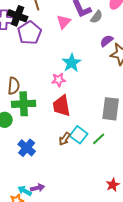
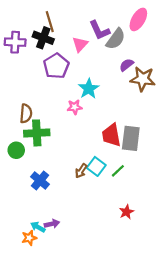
black cross: (18, 16) -> (43, 38), moved
gray semicircle: (97, 17) -> (116, 39), size x1.5
purple pentagon: (30, 33) -> (56, 66), moved
red trapezoid: (62, 106) -> (111, 135), moved
red star: (113, 185) -> (126, 212), moved

